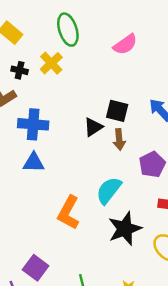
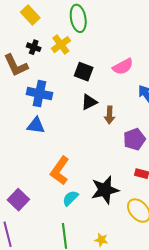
pink semicircle: (125, 44) -> (123, 67), moved
black square: (117, 111) -> (84, 72), moved
cyan semicircle: (109, 190) -> (70, 198), moved, size x0.7
purple square: (36, 268) -> (18, 200), moved

